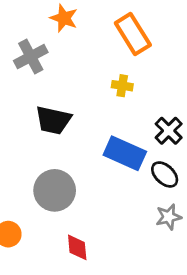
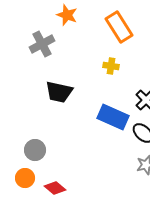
gray circle: (55, 190) -> (35, 150), moved, size x0.7
red diamond: (77, 247) -> (55, 188), moved, turned -45

